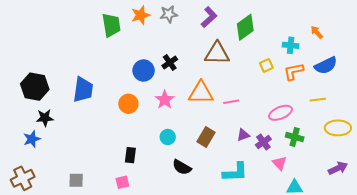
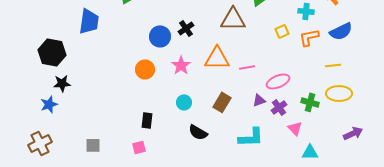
blue trapezoid: (83, 90) -> (89, 21), moved
pink ellipse: (281, 113) -> (278, 81), moved
yellow ellipse: (338, 128) -> (339, 93), moved

